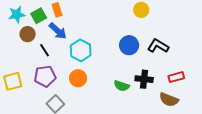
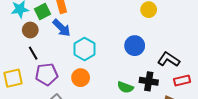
black L-shape: (158, 46) -> (169, 59), moved
black line: (45, 50) -> (33, 53), moved

